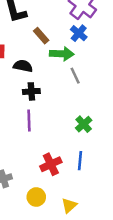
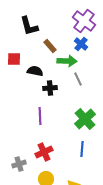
black cross: (31, 91) -> (50, 88), moved
green cross: (84, 124) -> (85, 119), size x1.5
red cross: (51, 164) -> (44, 152), moved

